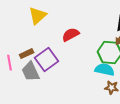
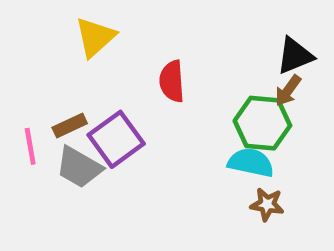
red semicircle: (71, 35) -> (172, 81), turned -66
gray trapezoid: (31, 72) -> (79, 167), turned -35

